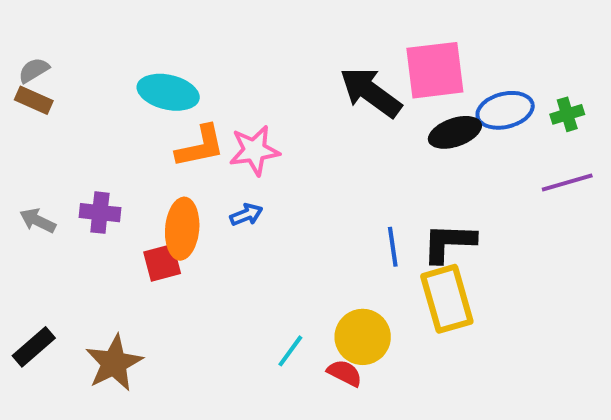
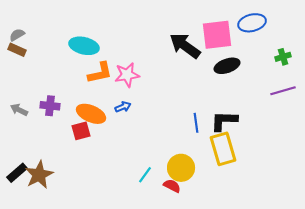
blue ellipse: (505, 110) -> (252, 23), moved
orange ellipse: (182, 229) -> (91, 114), turned -72
brown star: (114, 363) -> (39, 175), moved

